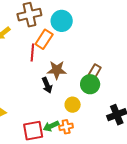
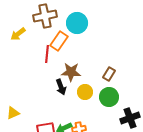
green circle: (90, 84) -> (109, 97), moved
yellow circle: (73, 105) -> (85, 92), moved

